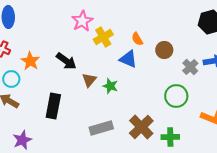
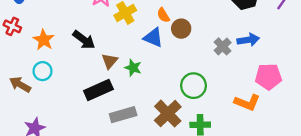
brown circle: (164, 50) -> (181, 29), moved
cyan circle: (11, 79) -> (42, 71), moved
green circle: (176, 96) -> (193, 86), moved
black rectangle: (53, 106) -> (98, 90), moved, turned 55

